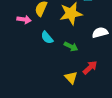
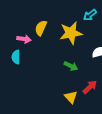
cyan semicircle: (47, 38) -> (16, 57), moved, turned 40

